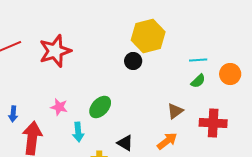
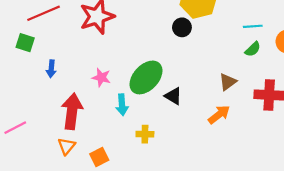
green ellipse: (100, 107) -> (146, 77), size x1.4
blue arrow: (13, 114) -> (51, 69), moved
black triangle: (125, 143) -> (173, 96), moved

